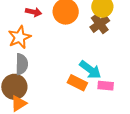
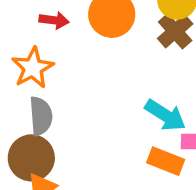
orange rectangle: (77, 83) -> (166, 161), moved

